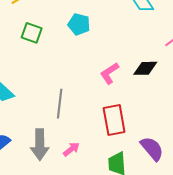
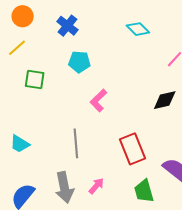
black diamond: (145, 68) -> (165, 100), moved
pink L-shape: (109, 73) -> (99, 100), moved

